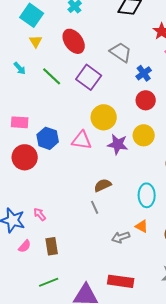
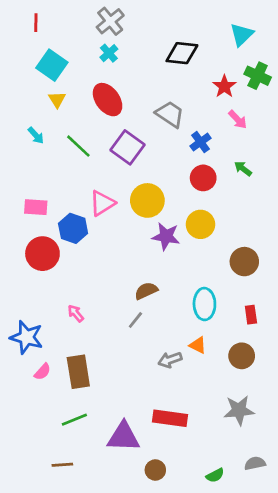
pink triangle: (82, 140) -> (102, 203), moved, turned -40
gray line: (95, 207) -> (135, 320), turned 64
pink arrow: (40, 214) -> (76, 313), moved
brown rectangle: (52, 246) -> (78, 372), size x1.4

